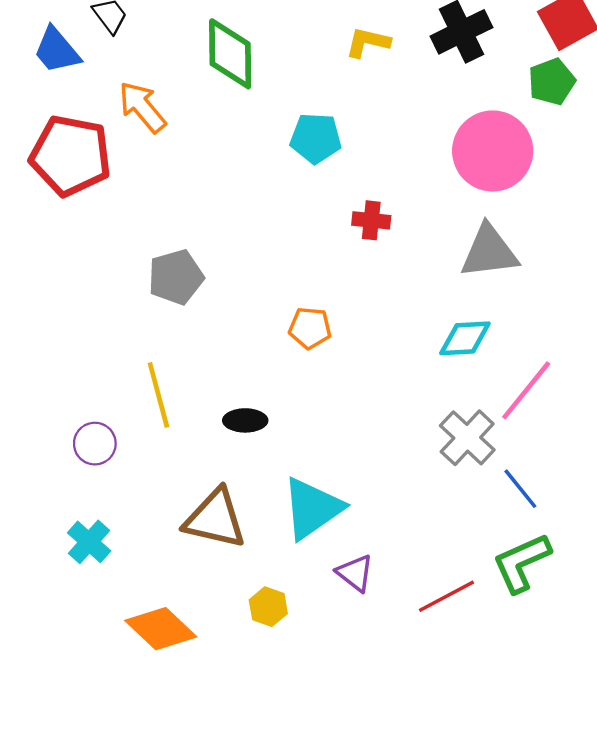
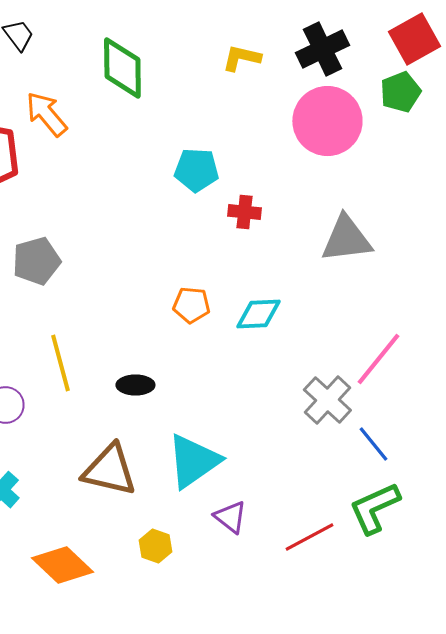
cyan pentagon: (316, 138) -> (196, 170), moved
pink circle: (493, 151) -> (327, 121), moved
gray pentagon: (176, 277) -> (36, 261), moved
cyan diamond: (465, 338) -> (258, 314), moved

